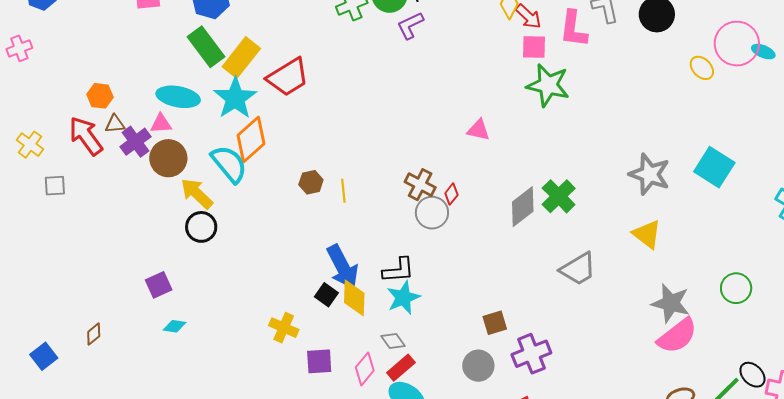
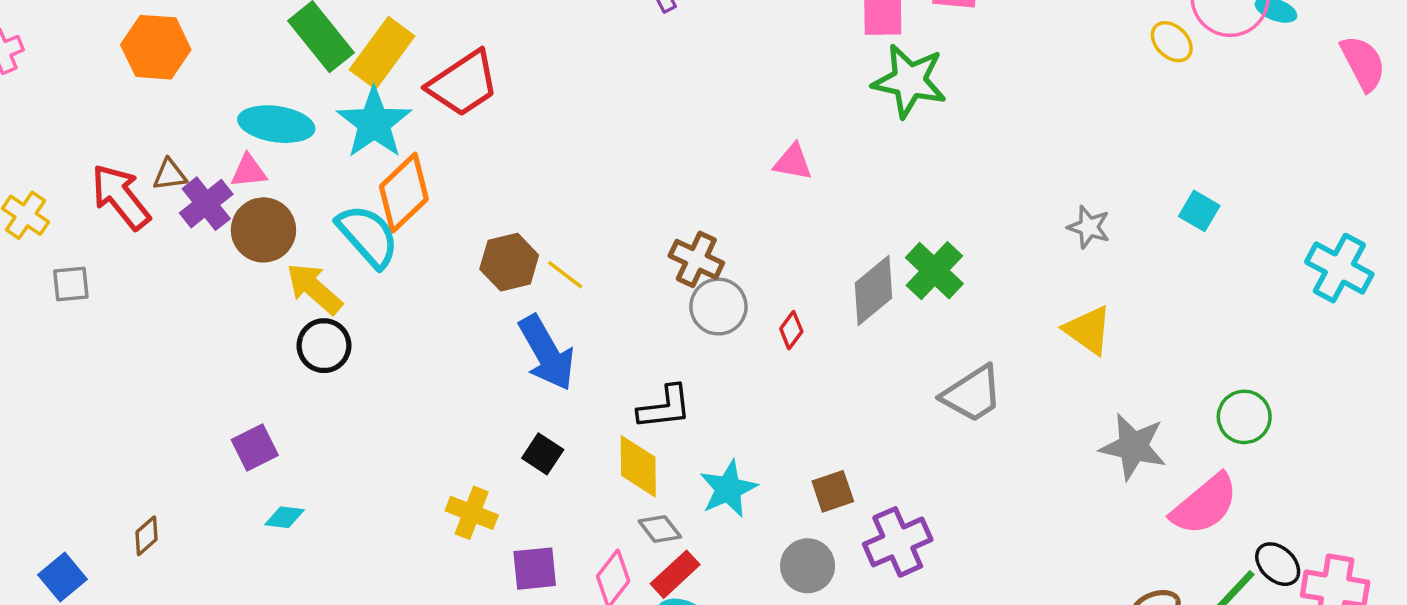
orange hexagon: (100, 96) -> (156, 47), moved, size x1.5
cyan square: (714, 167) -> (1199, 211), size x0.6
gray star: (650, 174) -> (1089, 227), size x0.6
brown hexagon: (311, 182) -> (509, 262), size x1.4
yellow line: (343, 191) -> (565, 275), turned -45
red diamond: (451, 194) -> (791, 330), moved
blue arrow: (343, 267) -> (547, 353), moved
yellow diamond: (354, 298) -> (638, 466), moved
cyan star: (403, 298) -> (728, 489), moved
pink semicircle: (677, 336) -> (1205, 505), moved

